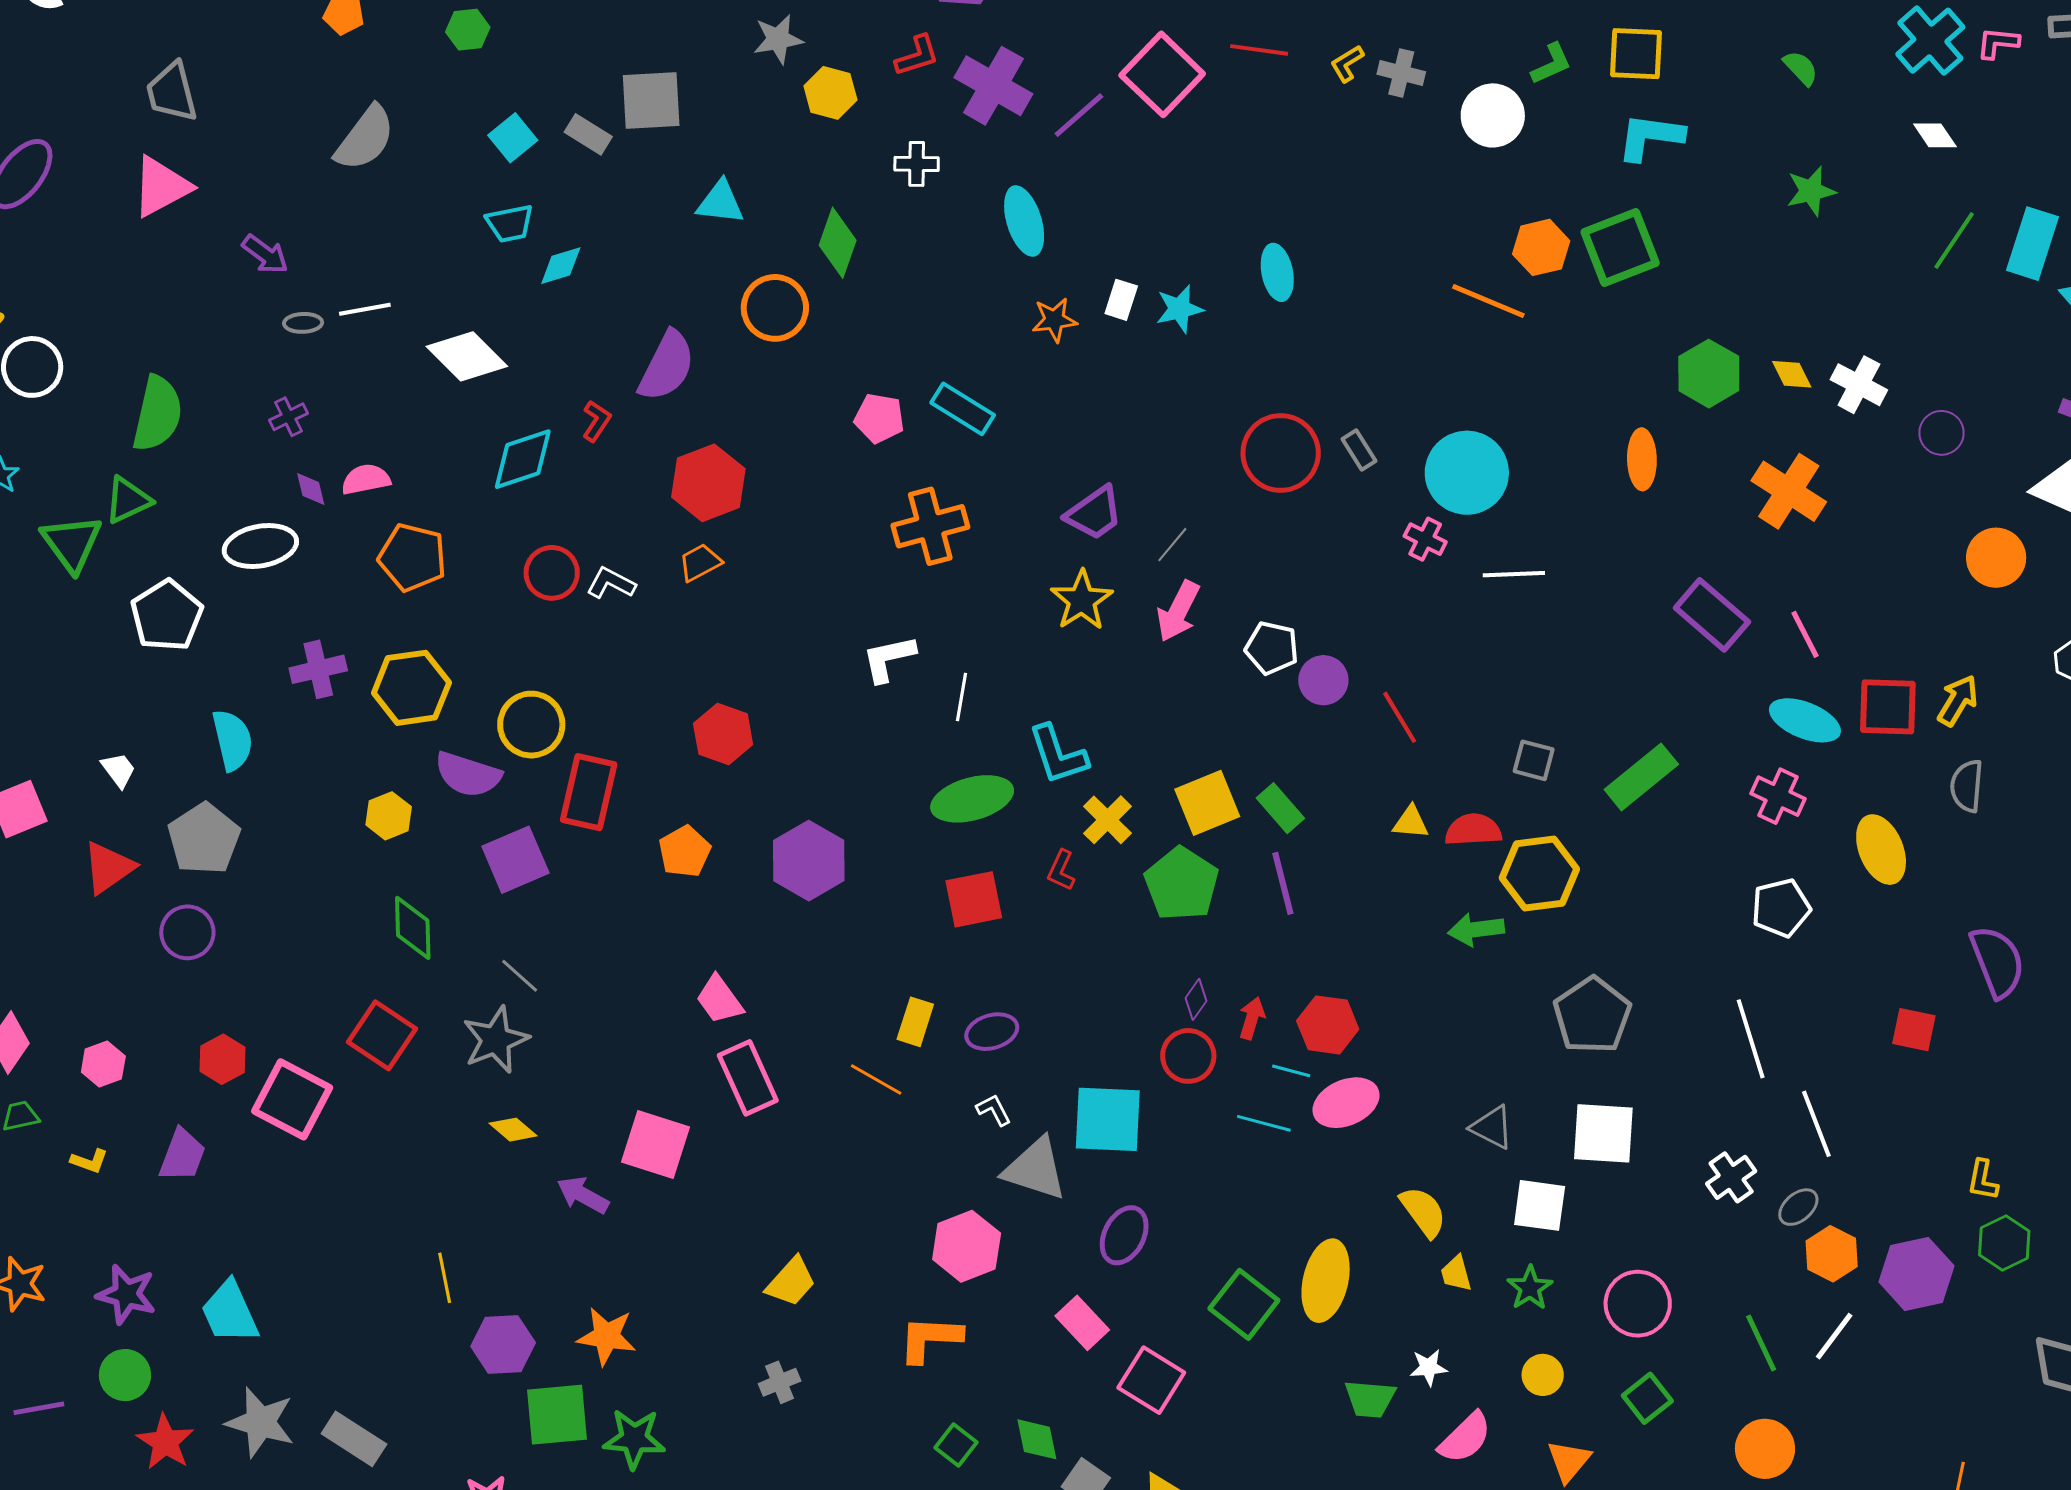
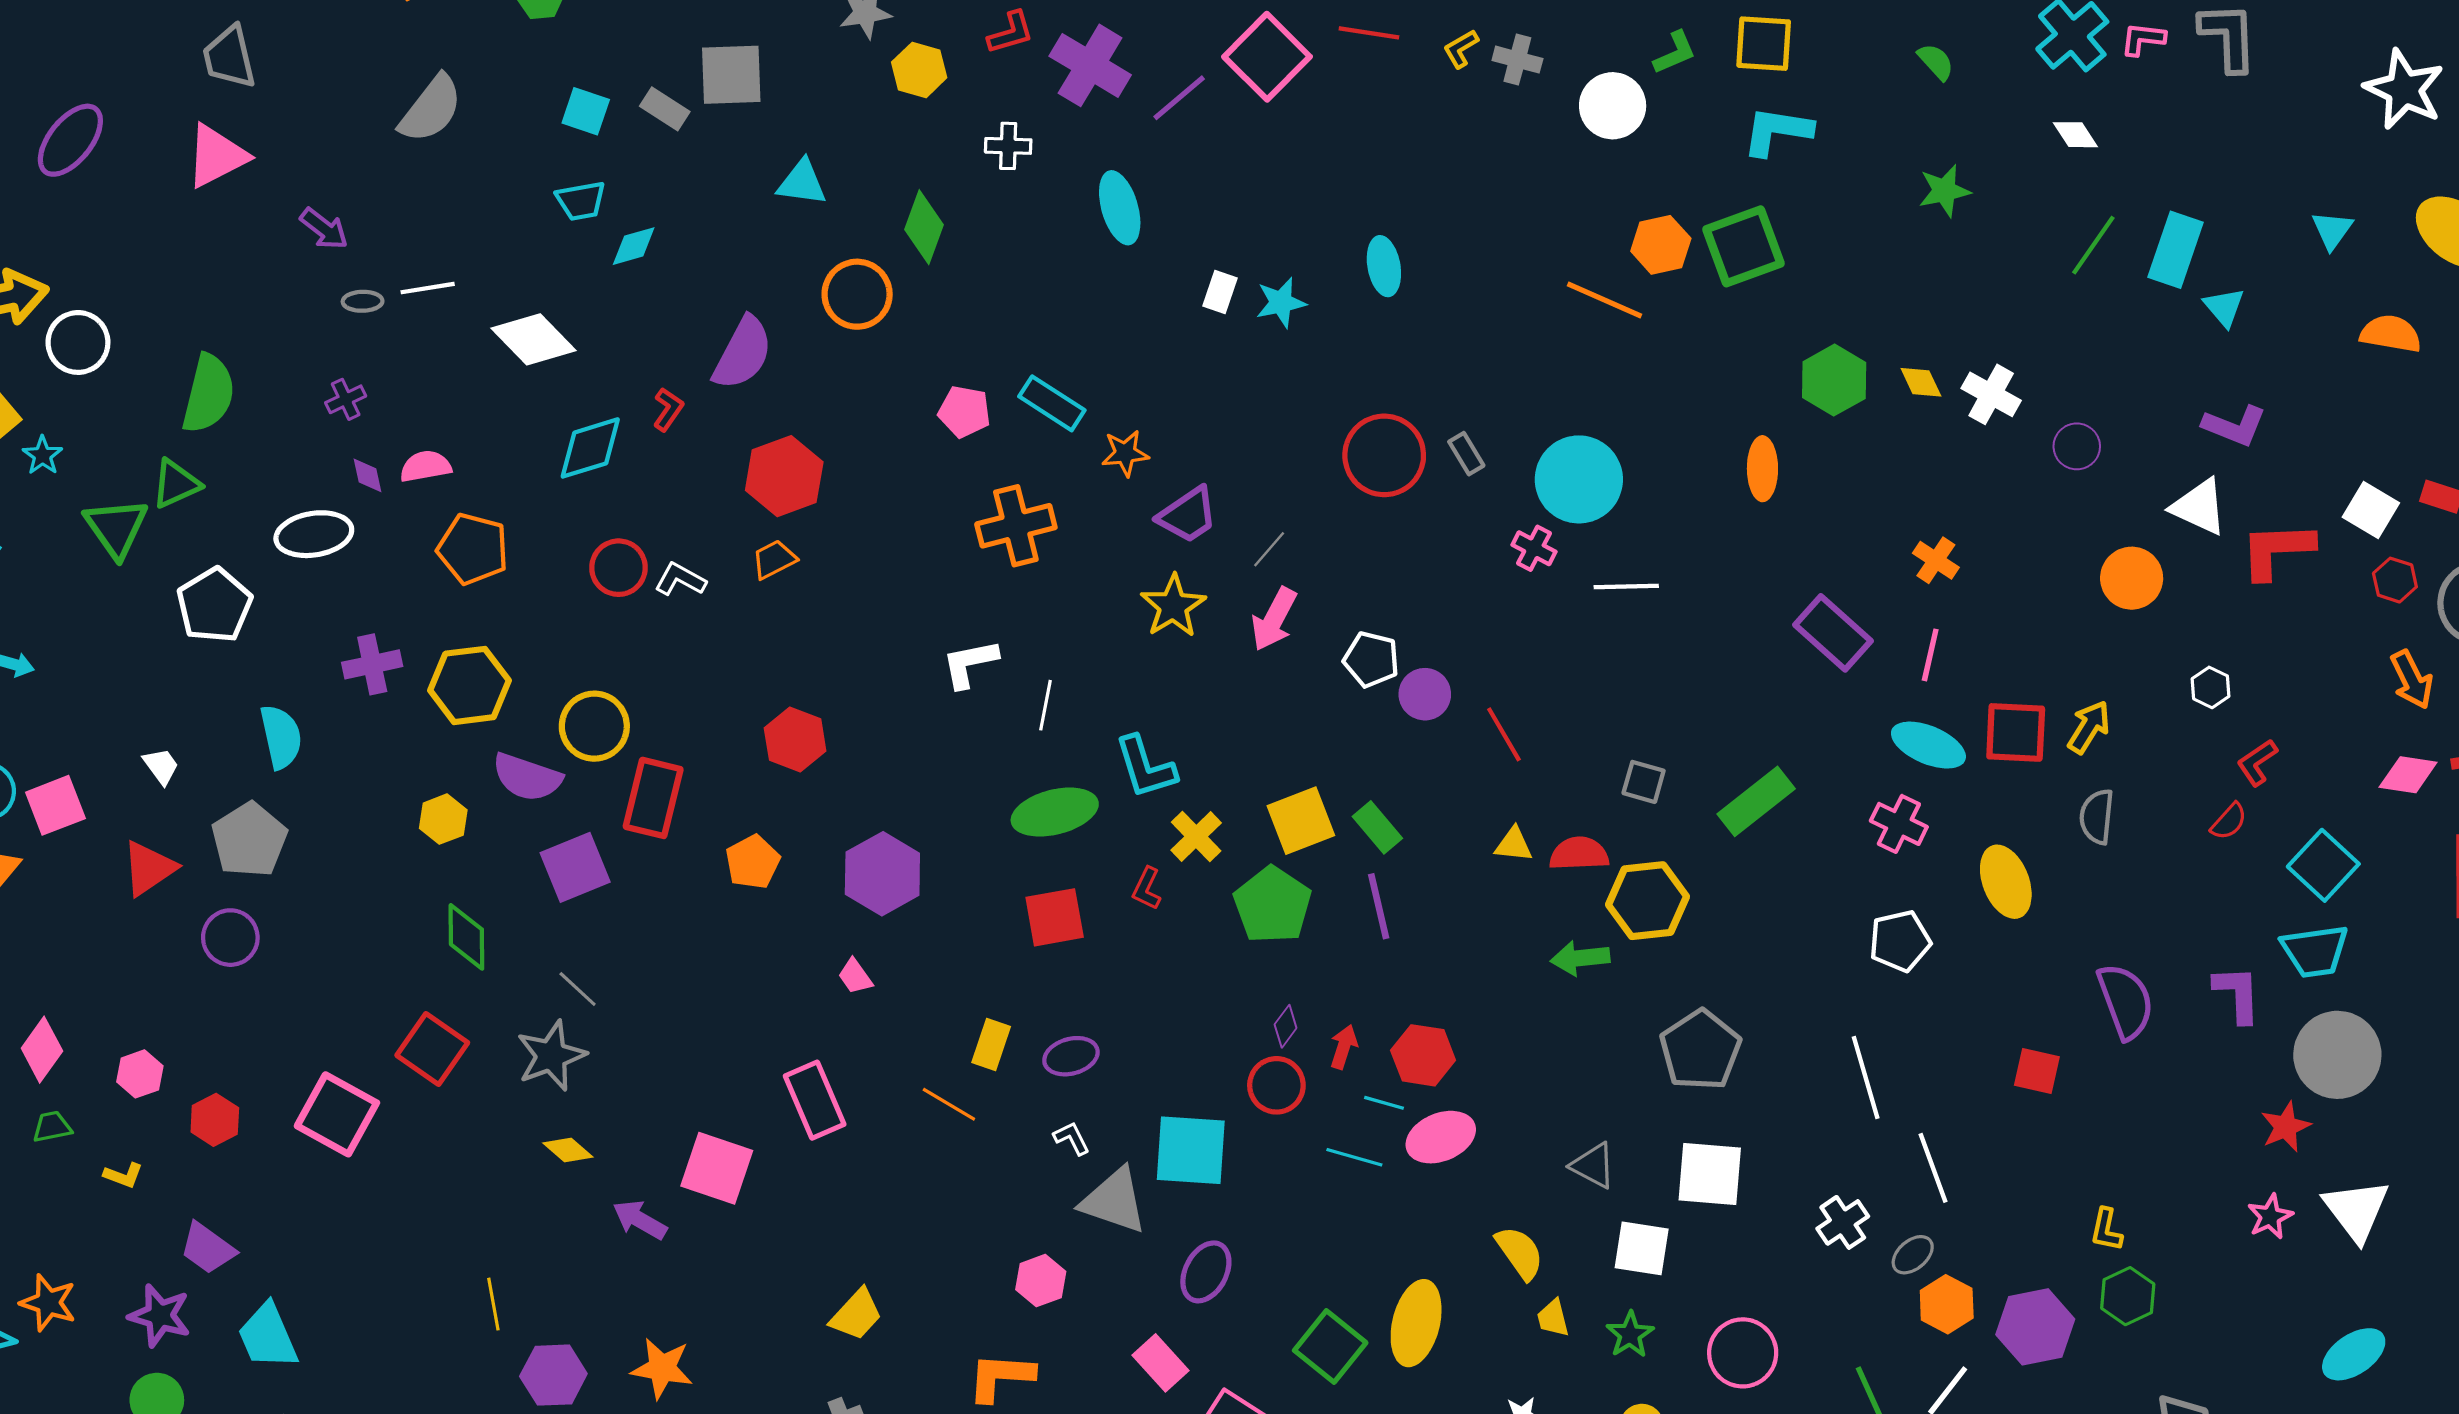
cyan square: (513, 138) -> (586, 111), turned -33
orange star: (1054, 320) -> (1125, 453), moved
orange cross: (1789, 491) -> (1936, 560), moved, size x0.6
pink line: (1805, 634) -> (1930, 655), turned 39
pink trapezoid: (719, 1000) -> (855, 976), moved, size x0.7
red hexagon: (222, 1059) -> (215, 1120), moved
purple trapezoid: (182, 1155) -> (208, 1248), moved, turned 104
pink hexagon: (967, 1246) -> (1041, 1281), size x0.7

